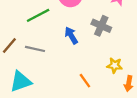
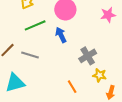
gray cross: (101, 26) -> (88, 56), moved, turned 30
blue arrow: (71, 35) -> (61, 35), moved

